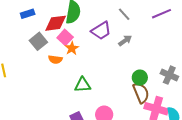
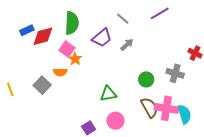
red diamond: (56, 23) -> (43, 36), moved
gray square: (38, 41) -> (42, 85), moved
green triangle: (83, 85) -> (108, 94), moved
brown semicircle: (141, 93) -> (149, 107), moved

